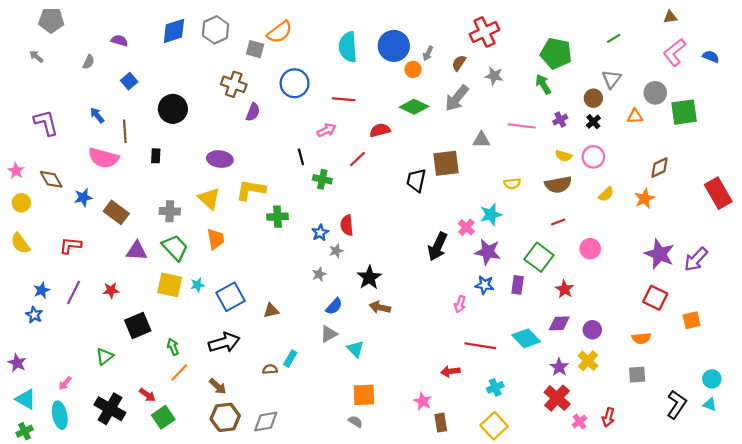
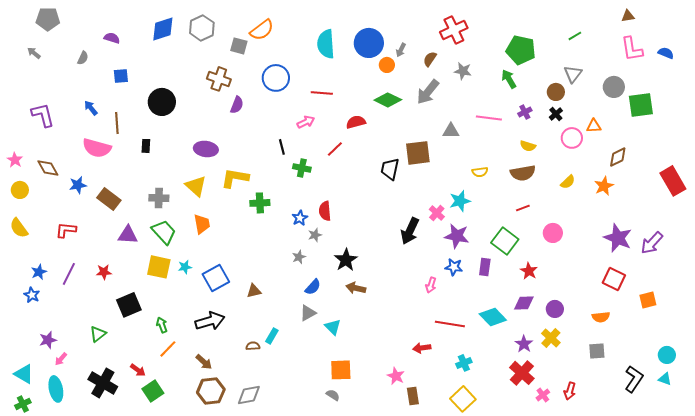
pink L-shape: (674, 52) -> (632, 49), turned -60
blue square: (129, 81) -> (121, 76), turned 35
orange triangle: (635, 116) -> (594, 126), moved
pink circle: (593, 157) -> (572, 138), moved
purple star: (17, 363) -> (48, 340), moved, turned 30

